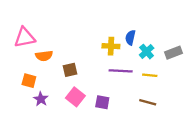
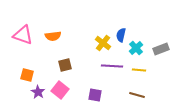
pink triangle: (25, 37) -> (23, 35), turned 30
yellow cross: (111, 46) -> (103, 43), turned 35
orange semicircle: (44, 56) -> (53, 36), moved
pink square: (75, 97) -> (60, 90), moved

